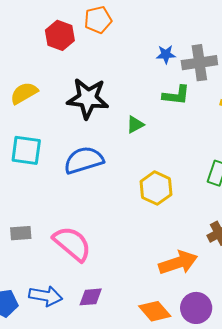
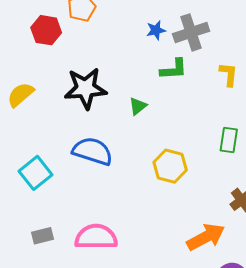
cyan square: (26, 150) -> (35, 173), moved, turned -36
blue semicircle: (84, 160) -> (93, 151), turned 45
pink semicircle: (72, 244) -> (96, 237), turned -30

